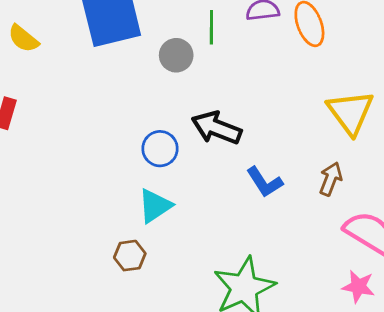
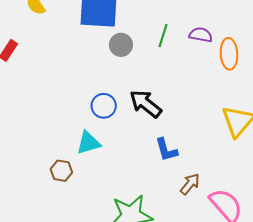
gray circle: (176, 55) -> (121, 45), moved
brown arrow: (331, 179) -> (190, 184), moved

